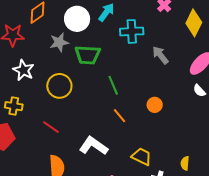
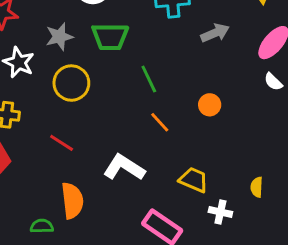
gray star: (59, 42) -> (59, 37), moved
gray arrow: (160, 55) -> (215, 33), turned 108

